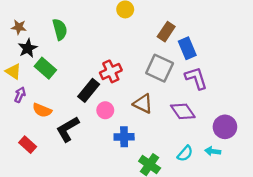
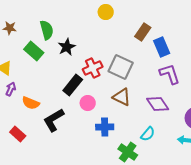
black star: (28, 48) -> (67, 47), moved
green rectangle: (45, 68) -> (34, 51), moved
gray square: (160, 68) -> (121, 67), moved
cyan semicircle: (185, 153) -> (148, 134), moved

